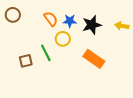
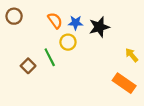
yellow arrow: (122, 26) -> (132, 55), moved, turned 40
orange rectangle: (94, 59) -> (124, 83), moved
brown square: (26, 61) -> (28, 66), turned -32

